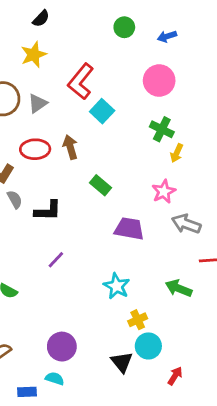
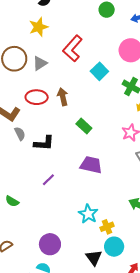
cyan square: (102, 111) -> (99, 71), moved
purple trapezoid: (129, 229) -> (91, 165), moved
cyan star: (117, 286) -> (88, 214), moved

